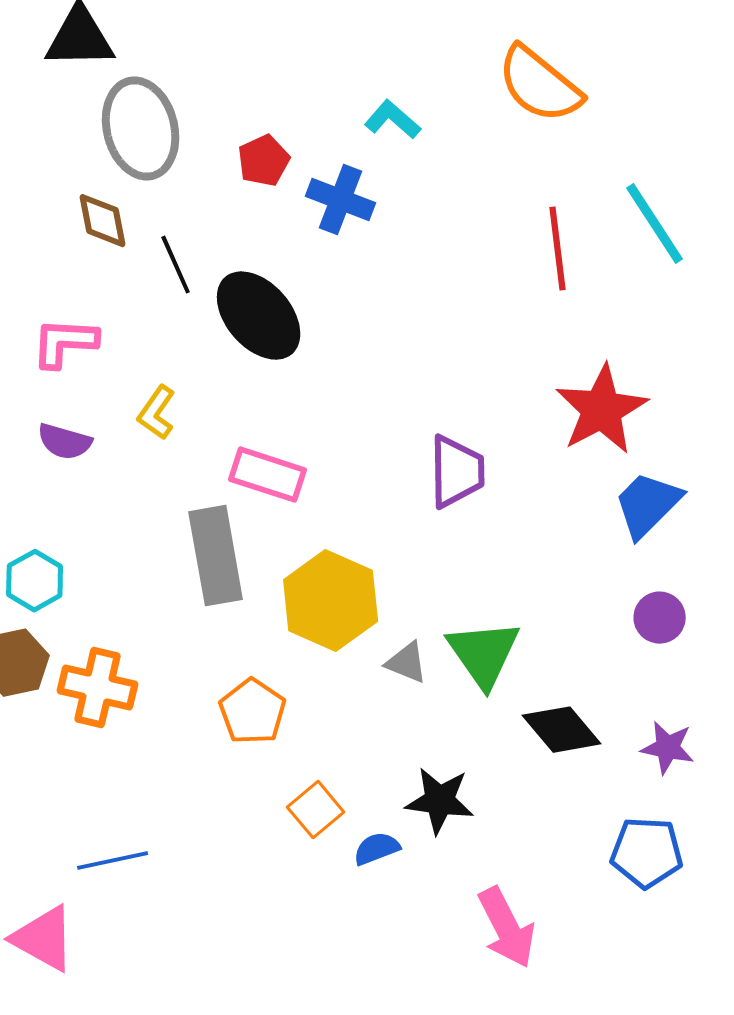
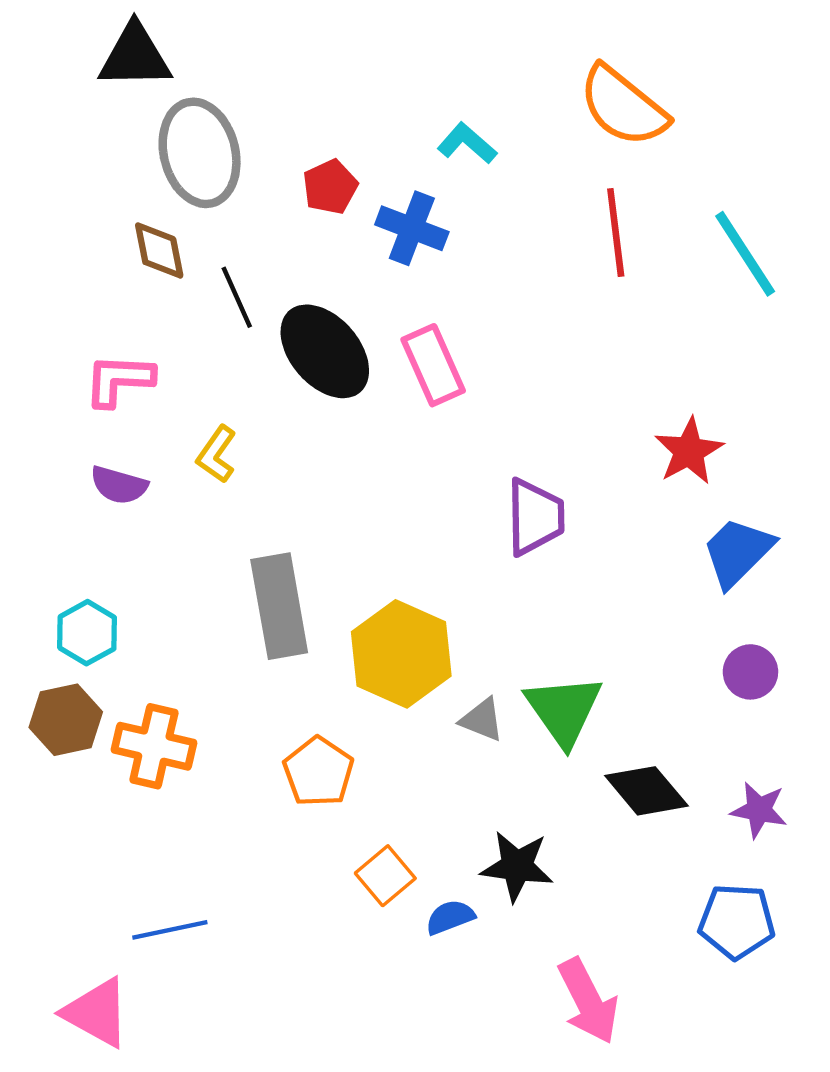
red line: (558, 249) -> (616, 232), moved
red star: (602, 410) -> (689, 451), size x0.7
pink rectangle: (268, 475) -> (433, 365), moved, turned 48

